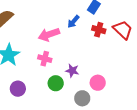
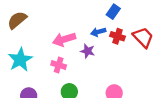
blue arrow: (73, 22) -> (98, 32), moved, turned 32
purple star: (72, 71) -> (88, 51), moved

